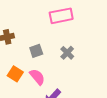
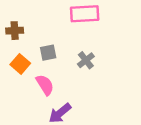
orange square: (15, 74) -> (20, 64), moved

